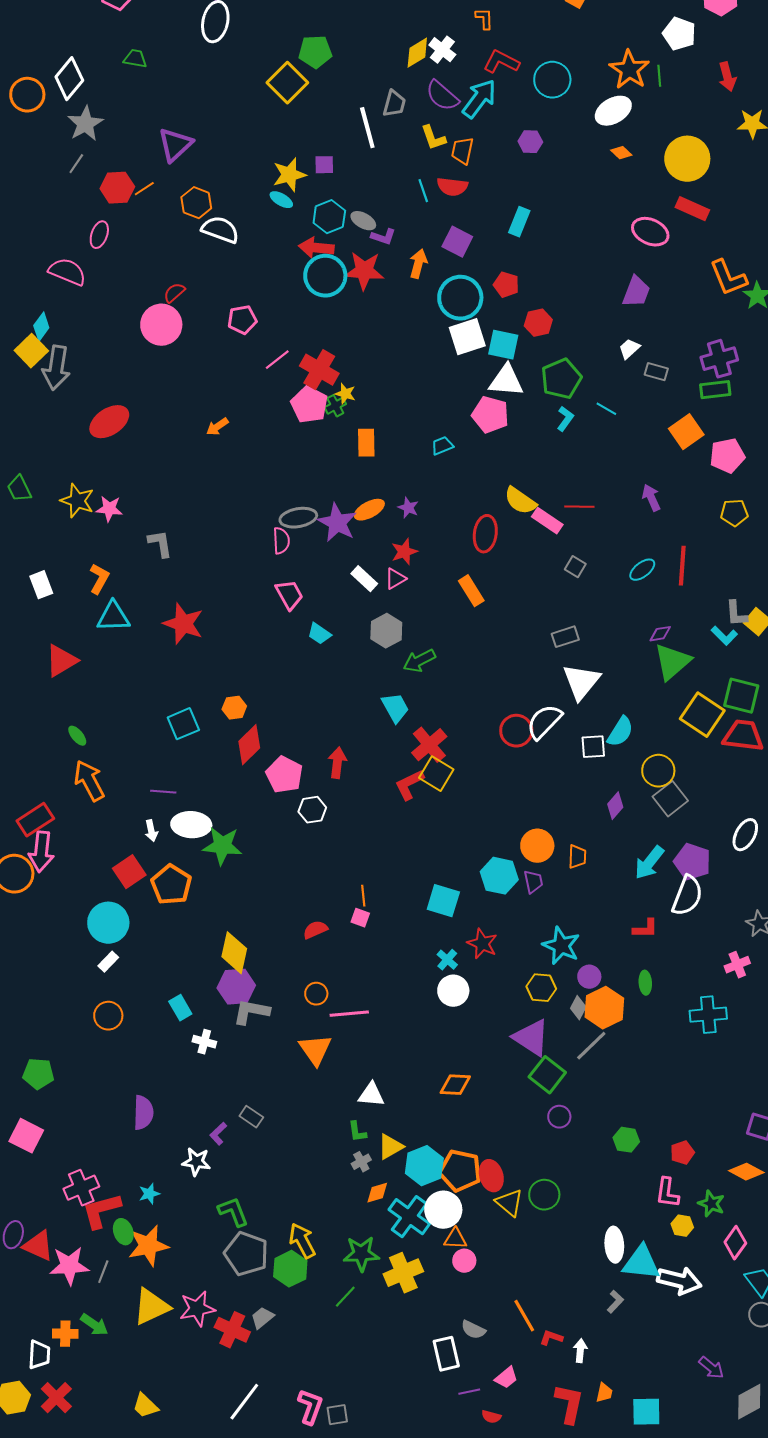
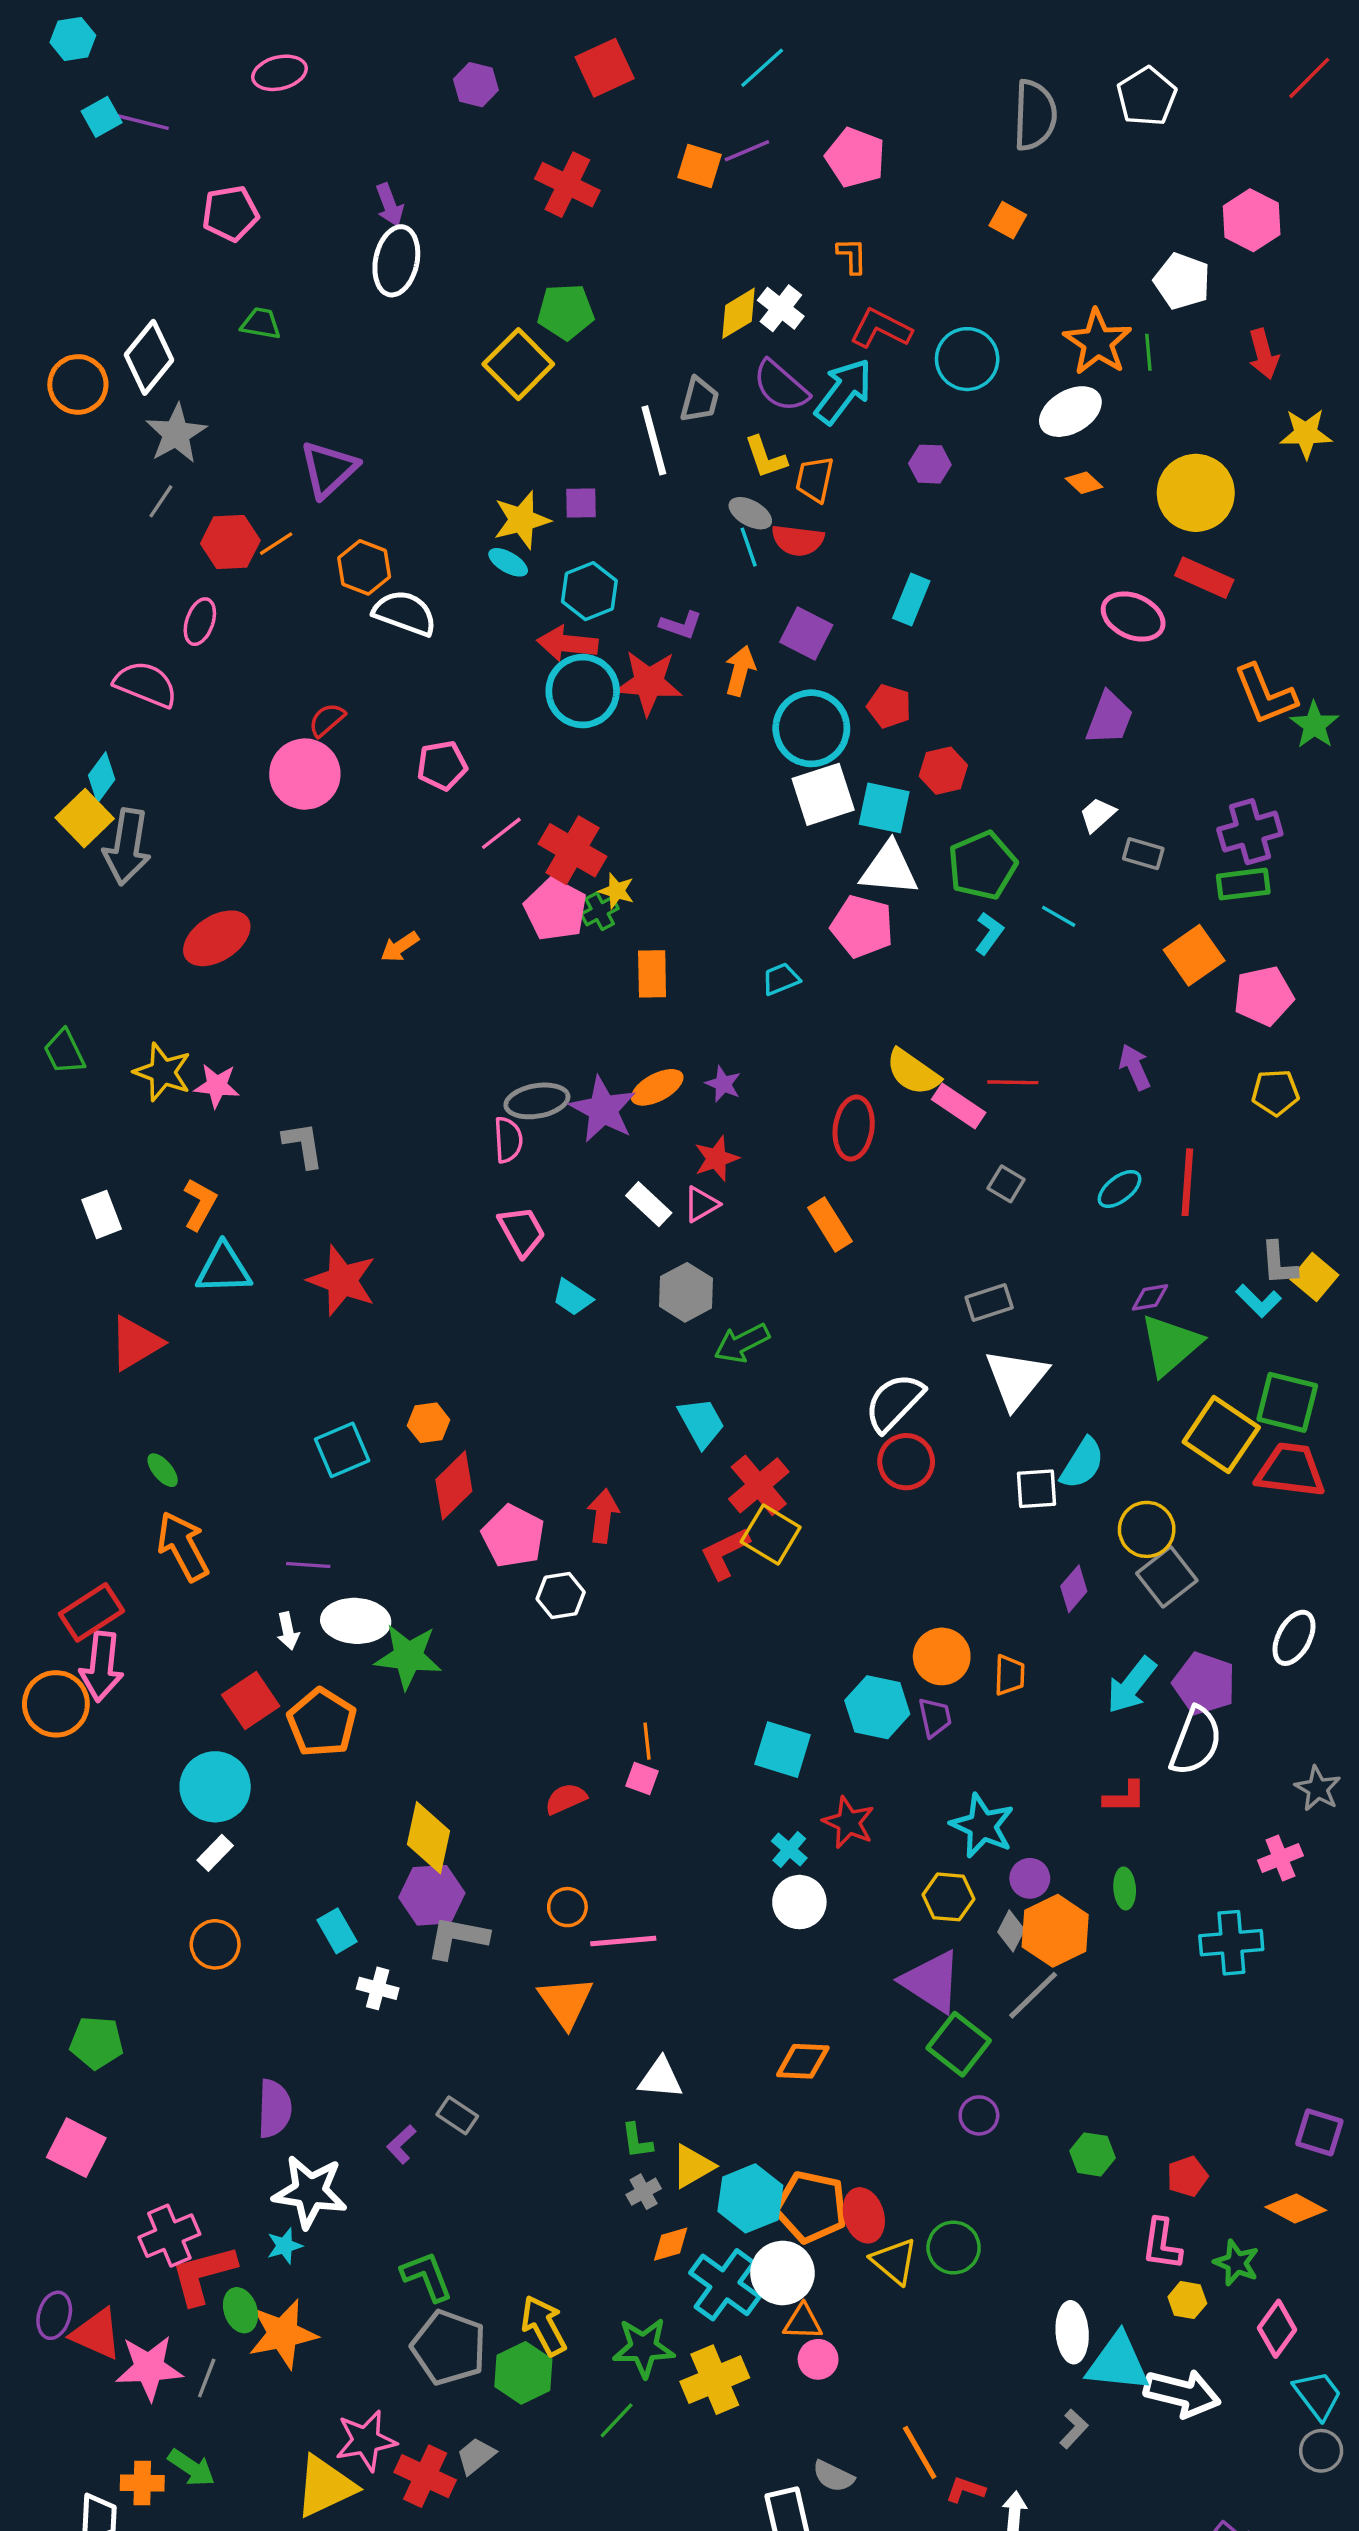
gray ellipse: (363, 221) -> (750, 513), moved
white semicircle: (544, 722) -> (894, 1402), moved
white star: (196, 1162) -> (310, 2192), moved, size x1.5
yellow triangle: (151, 1307) -> (325, 2486), moved

